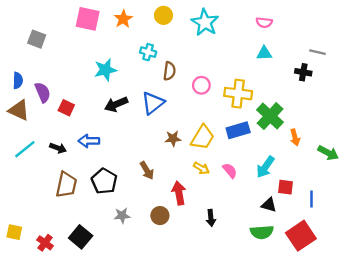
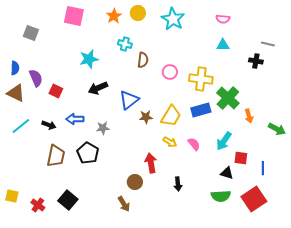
orange star: (123, 19) -> (114, 16), moved
blue triangle: (153, 103) -> (129, 100), moved
brown arrow: (147, 171) -> (124, 204), moved
gray star: (122, 216) -> (103, 128), moved

